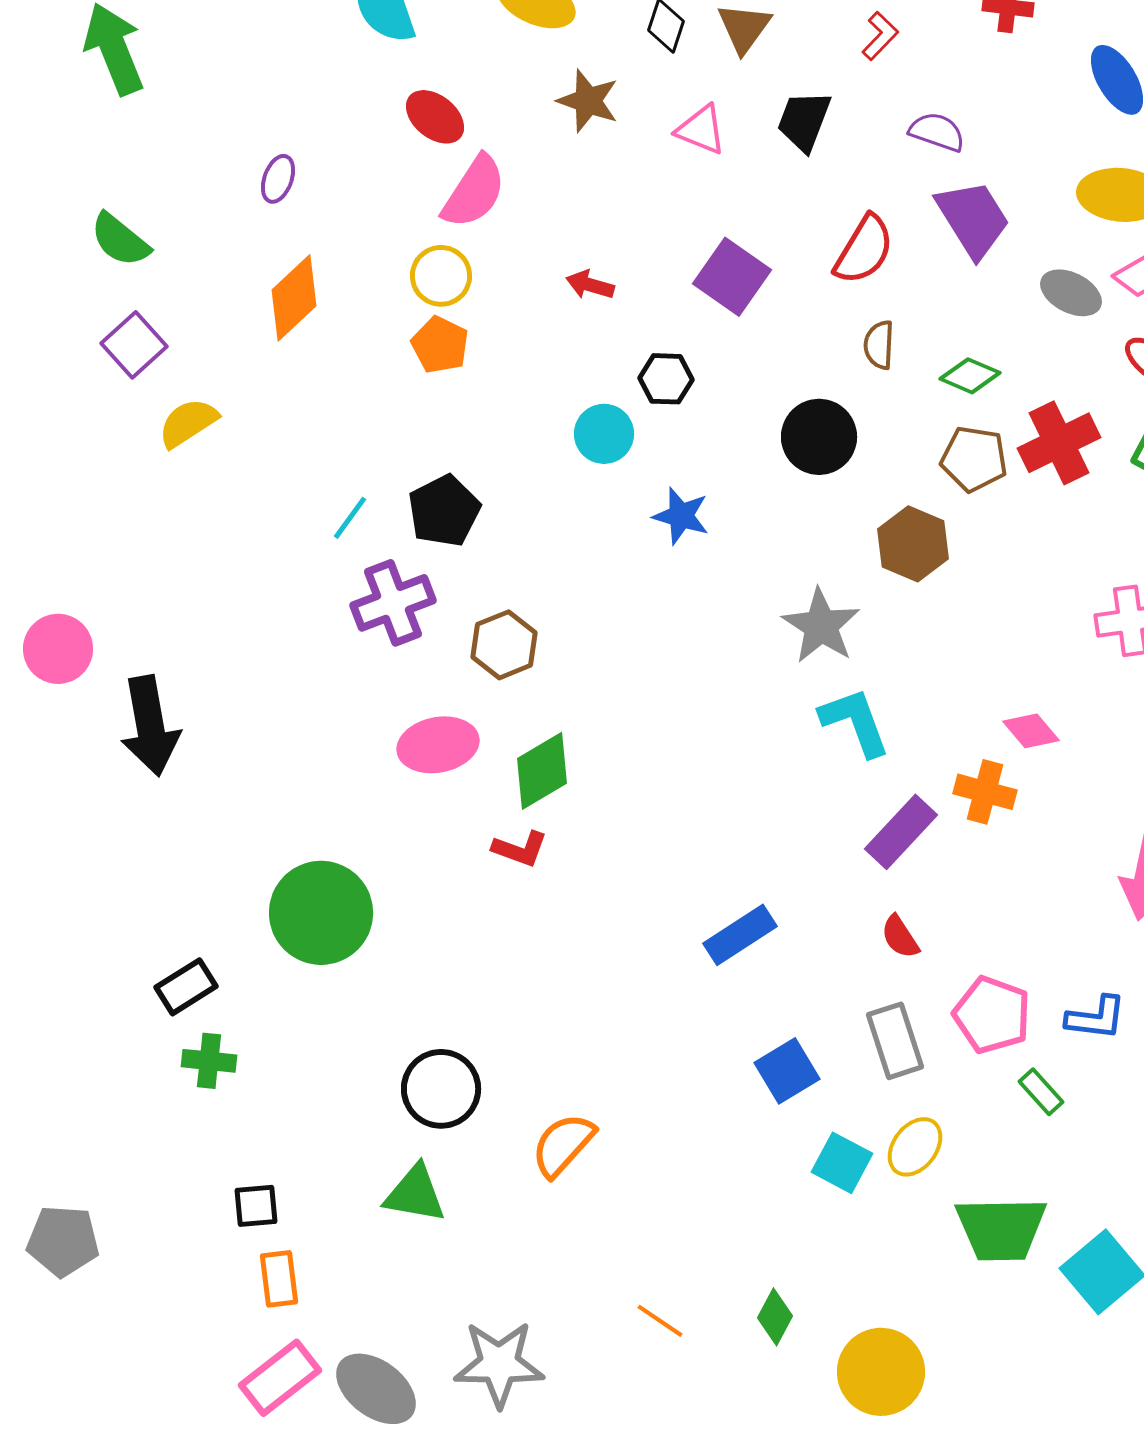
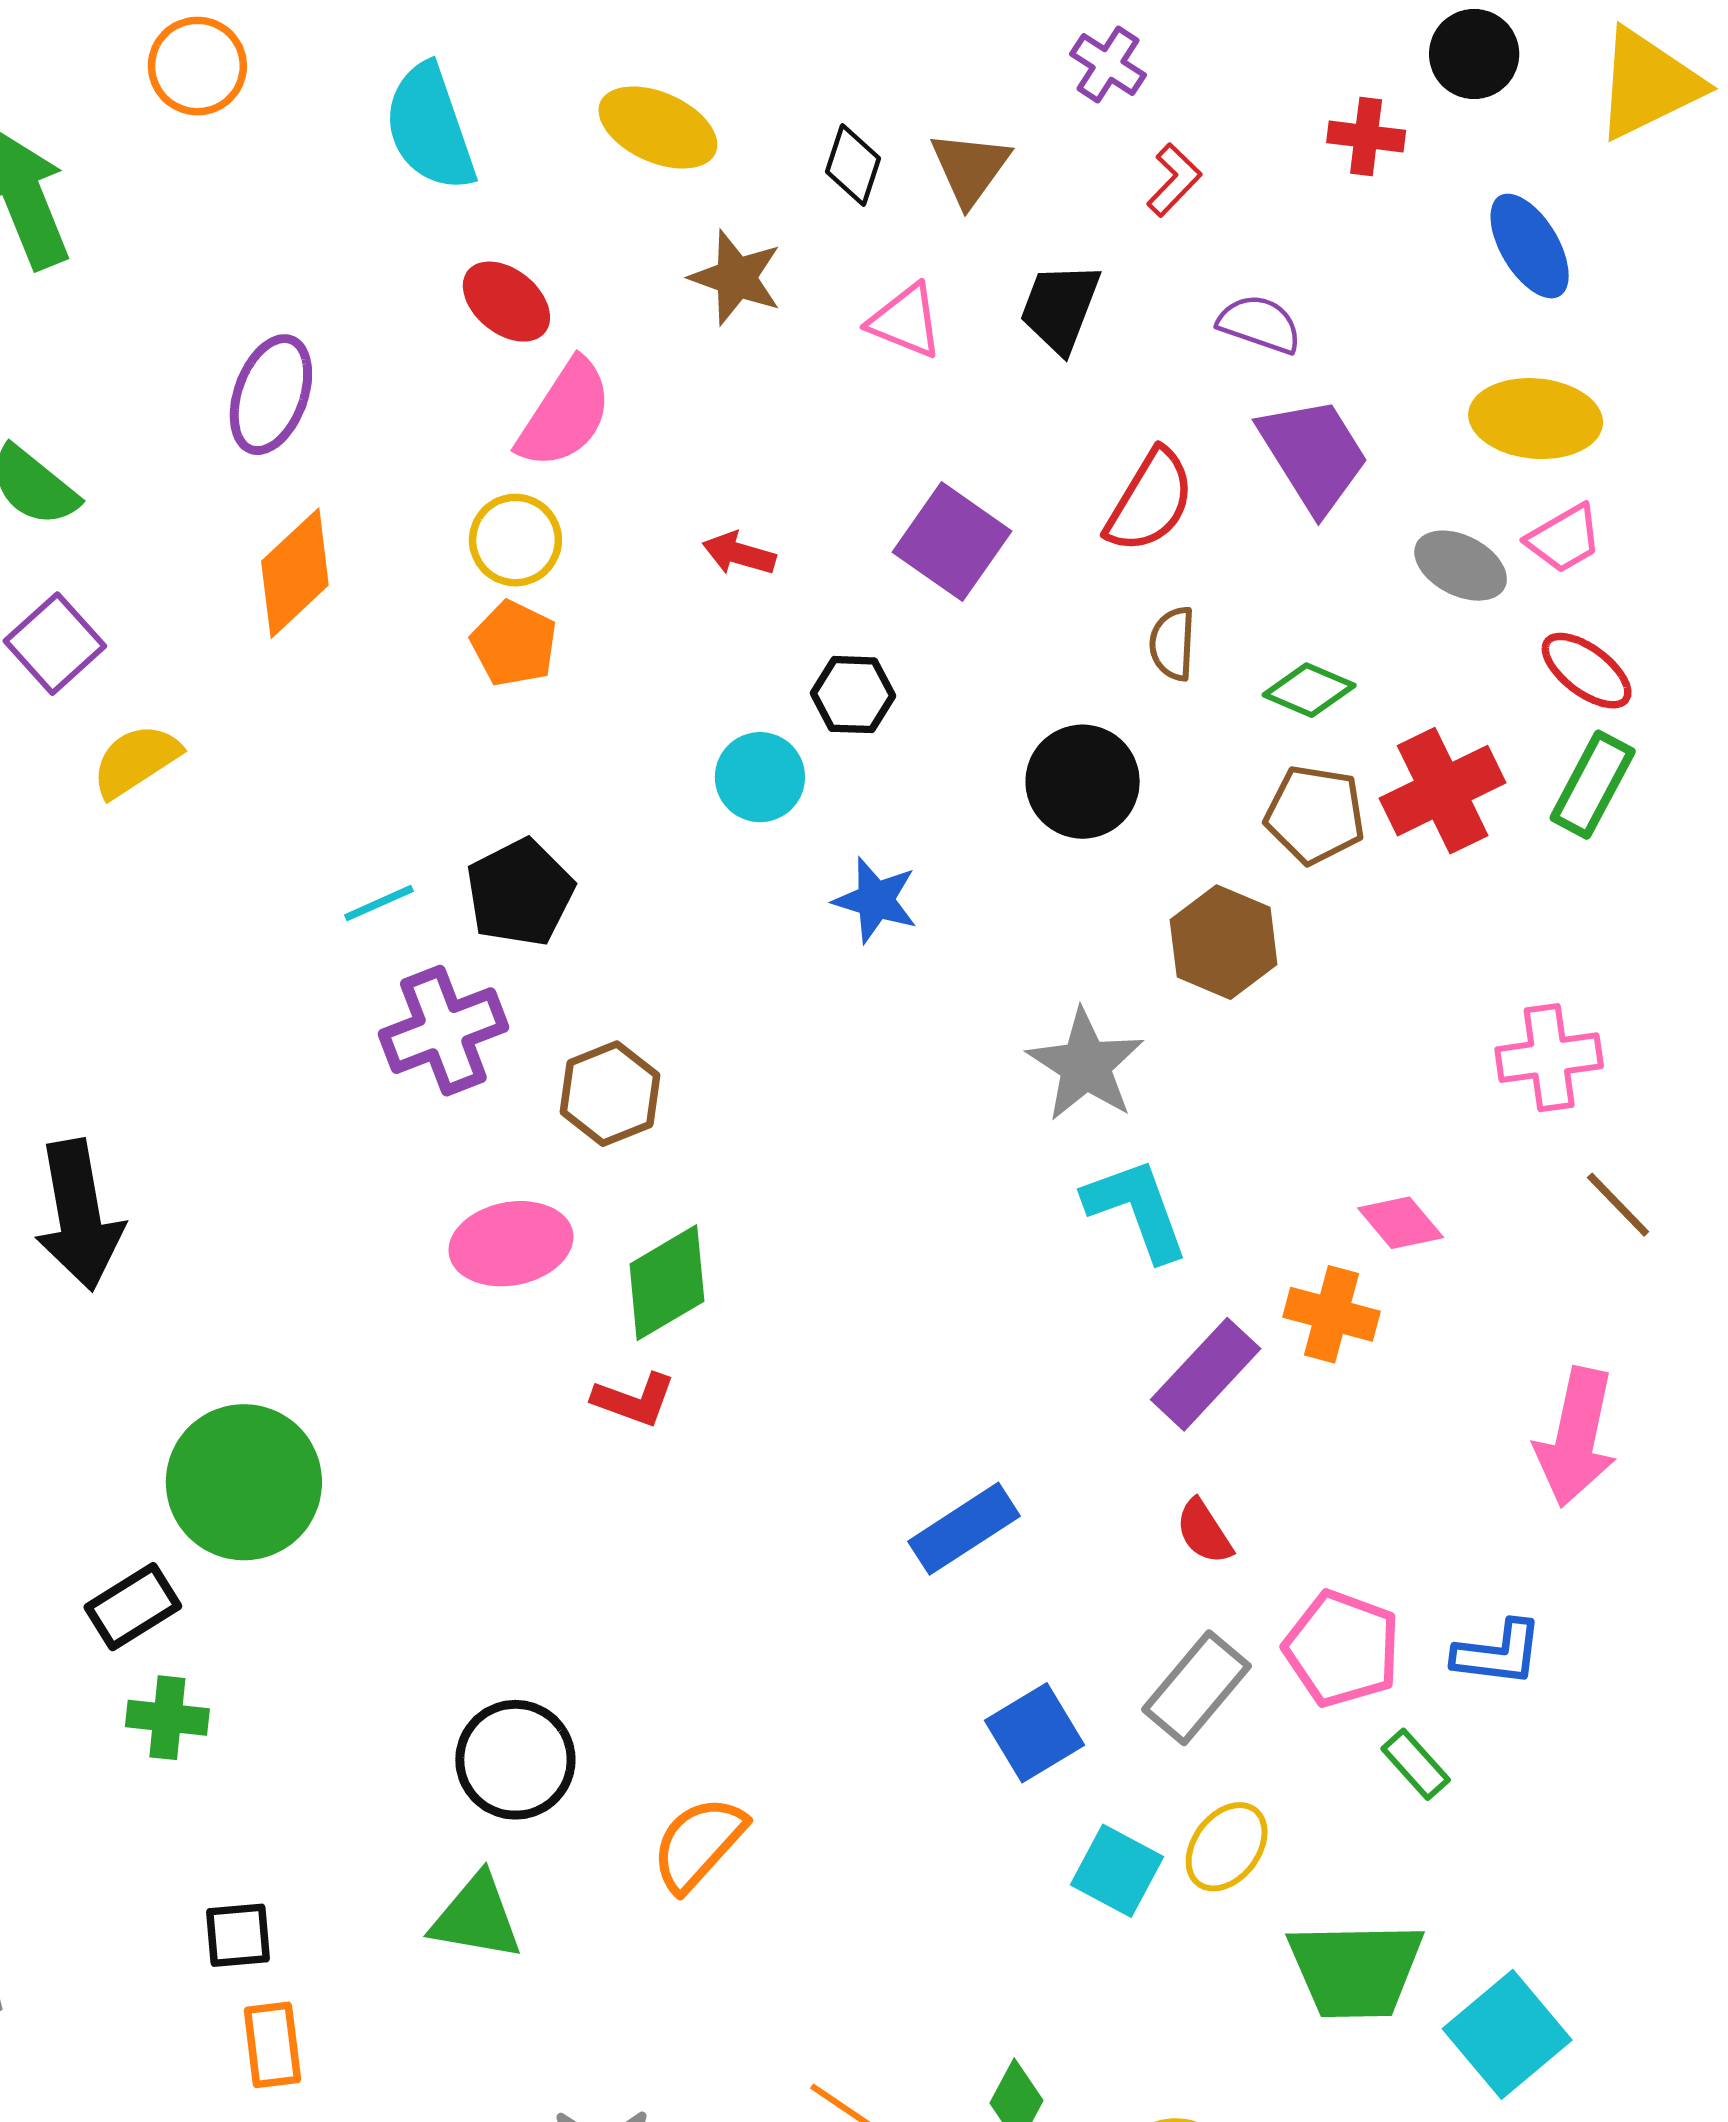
purple ellipse: (278, 179) -> (271, 395), size x1.6
cyan line: (350, 518) -> (379, 903), turned 30
green circle: (321, 913) -> (244, 1482), moved
gray rectangle: (895, 1041) -> (1197, 1688), turned 58

